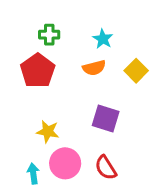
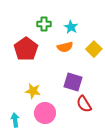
green cross: (49, 35) -> (44, 24), moved
red semicircle: (106, 168) -> (84, 104), moved
cyan arrow: (33, 173) -> (15, 120), moved

